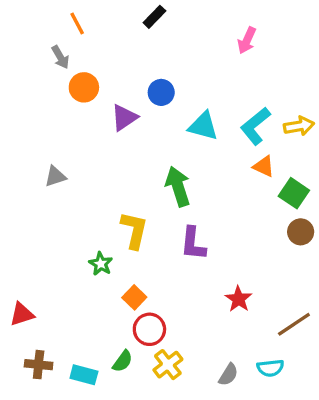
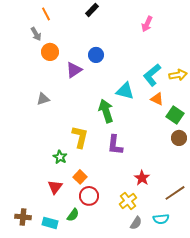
cyan triangle: (203, 126) -> (125, 91), moved
gray triangle: (55, 176) -> (43, 99), moved
red triangle: (22, 314) -> (55, 187), moved, turned -35
yellow cross: (168, 365) -> (128, 201), moved

